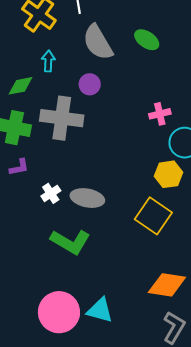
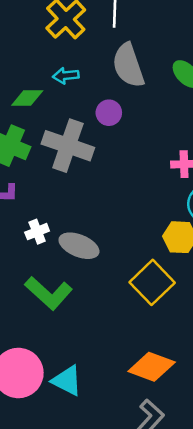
cyan arrow: (48, 61) -> (66, 76), turned -110

